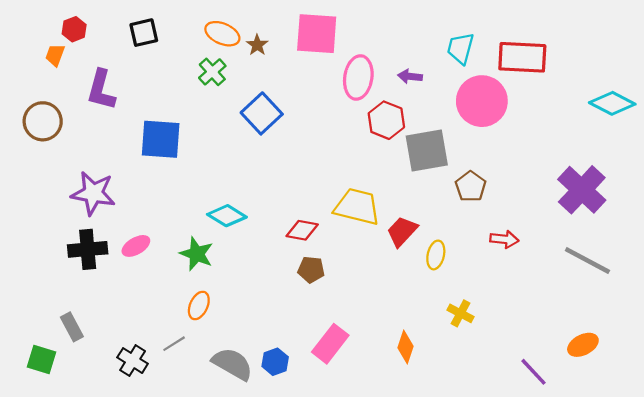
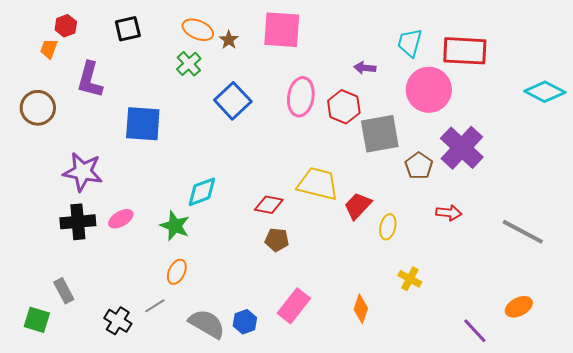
pink ellipse: (358, 77) -> (301, 97), moved
purple cross: (582, 190) -> (462, 148), moved
cyan diamond: (227, 216) -> (202, 192), turned -52

